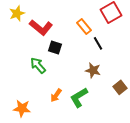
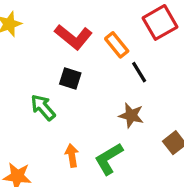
red L-shape: (41, 27) -> (73, 37), moved
orange arrow: (56, 95) -> (72, 156), turned 136

